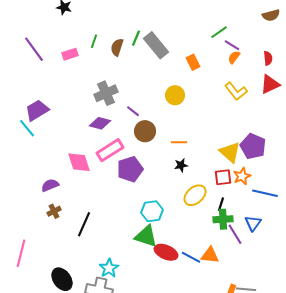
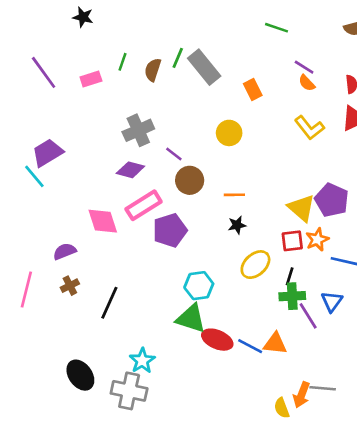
green line: (219, 32) -> (276, 28), moved, turned 54
orange semicircle: (234, 57) -> (307, 83), turned -80
pink line: (21, 253) -> (26, 290), moved

